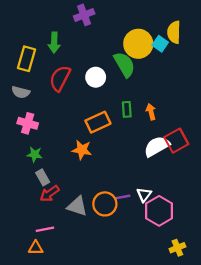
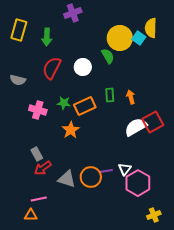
yellow rectangle: (26, 59) -> (19, 30), moved
green semicircle: (124, 65) -> (108, 56), size x0.7
pink cross: (28, 123) -> (38, 110), moved
orange star: (82, 150) -> (71, 130), turned 30
green star: (35, 154) -> (64, 103), moved

